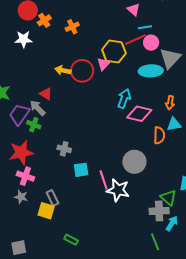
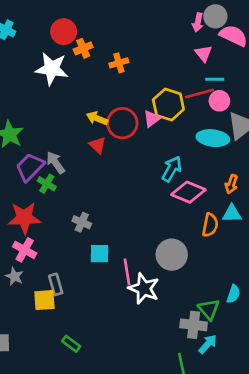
white star: (24, 39) -> (52, 69), size x1.4
red triangle: (46, 94) -> (98, 145), moved
yellow square: (46, 211) -> (44, 300), turned -30

